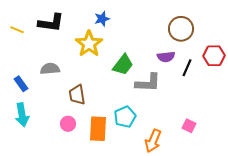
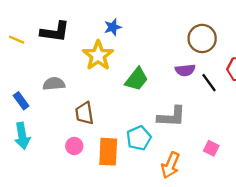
black line: (187, 68) -> (209, 83), turned -60
gray L-shape: (148, 83) -> (172, 117), moved

